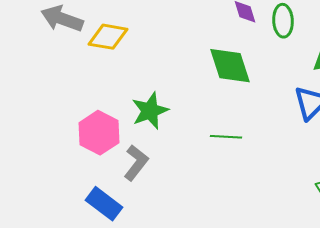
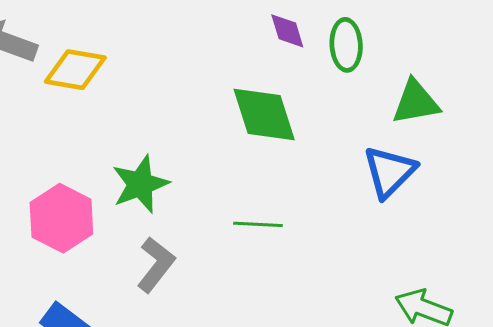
gray L-shape: (136, 163) -> (156, 265), moved

